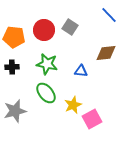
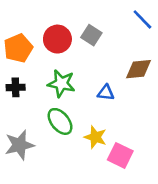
orange pentagon: (14, 37) -> (18, 48), turned -30
yellow star: (73, 105) -> (95, 137), turned -30
pink square: (92, 119) -> (120, 155), turned -36

